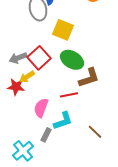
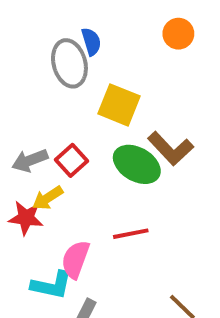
red square: (39, 58) -> (71, 160), size x0.7
brown L-shape: (89, 78) -> (170, 149), moved, turned 65
cyan L-shape: (63, 121) -> (52, 285), moved, turned 30

